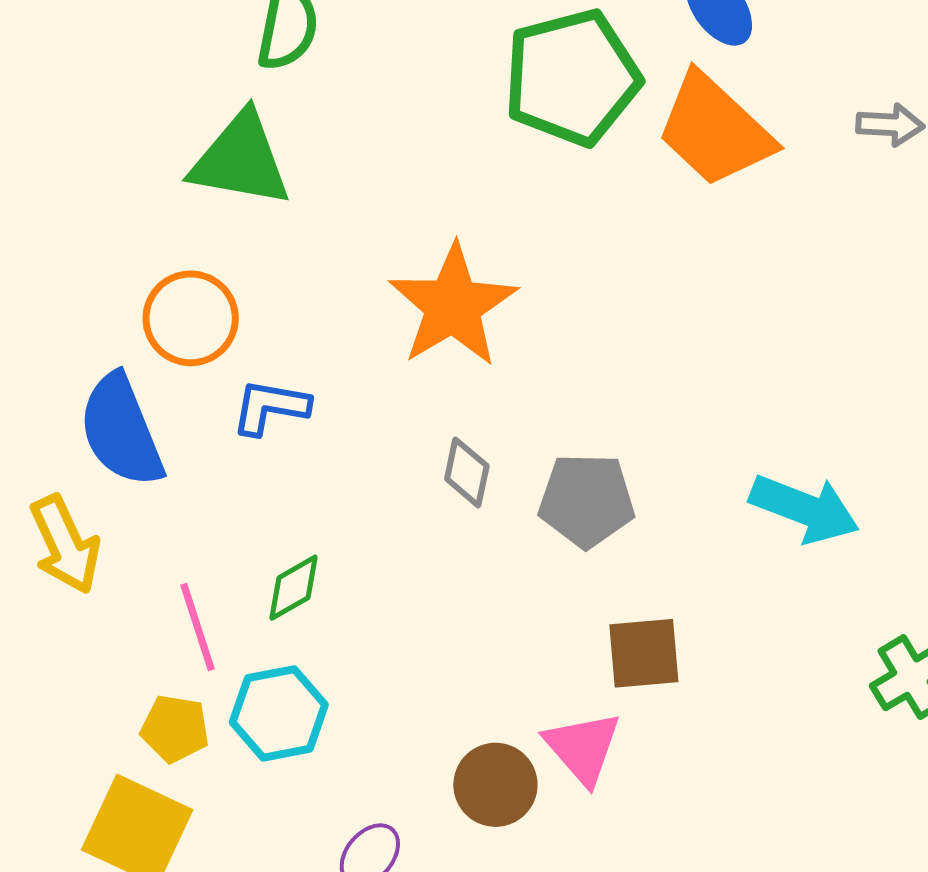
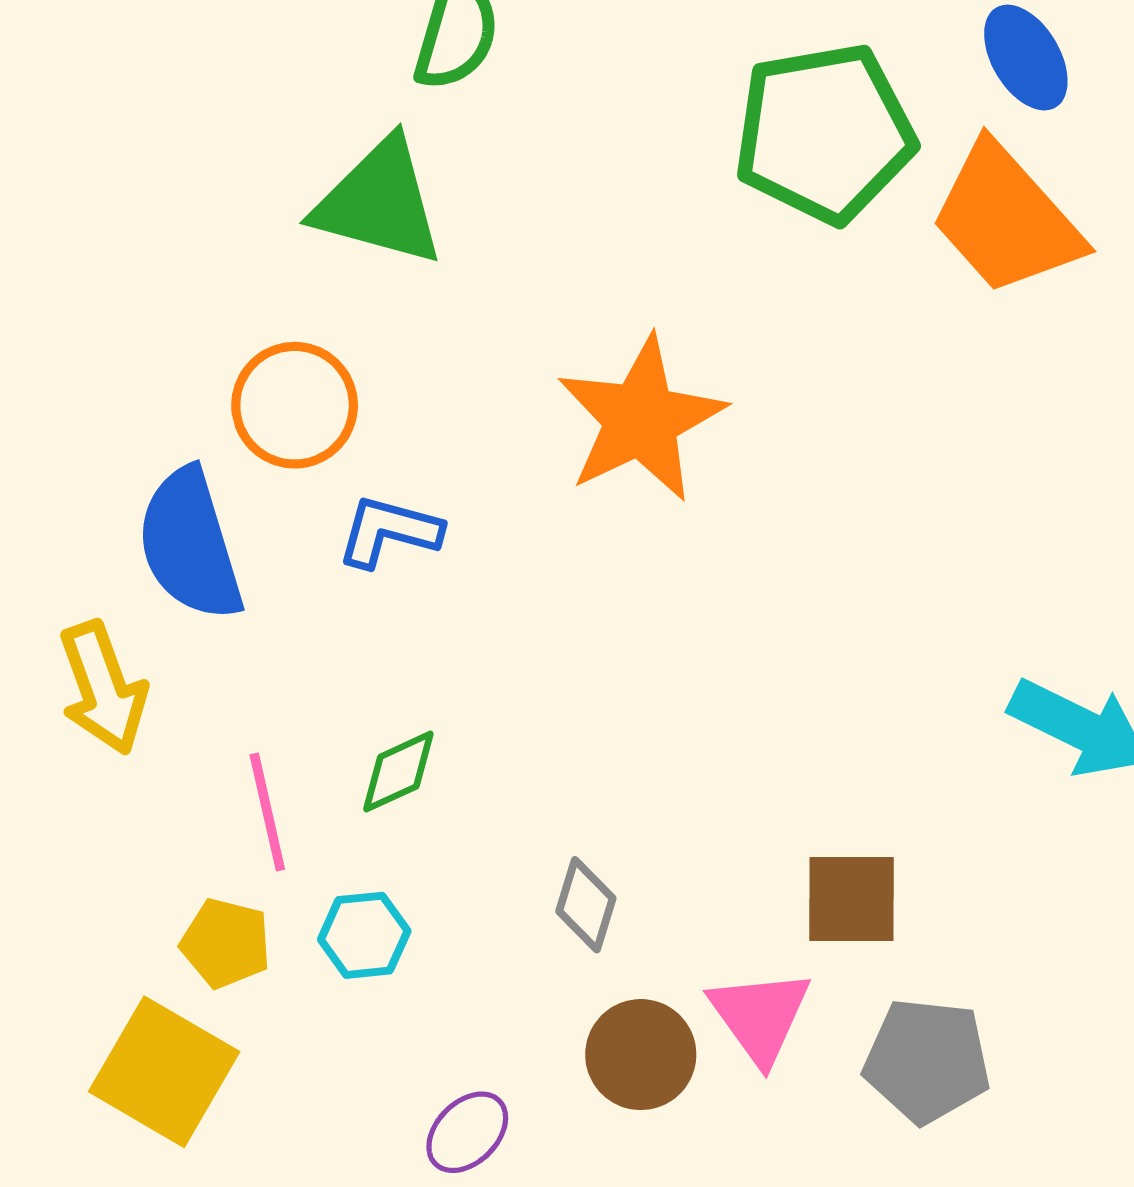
gray diamond: (467, 472) -> (586, 905), moved
gray pentagon: (587, 500) -> (927, 1061), moved
cyan hexagon: (279, 713) -> (364, 935), size x0.7

